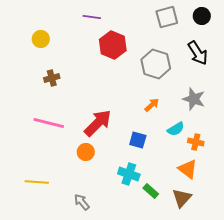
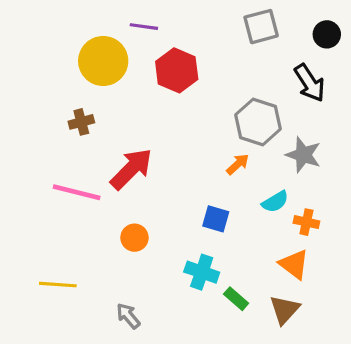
black circle: (202, 16) -> (327, 34), moved
yellow circle: (41, 39) -> (103, 61), moved, size x1.8
gray hexagon: (156, 64) -> (258, 122), moved
red arrow: (98, 123) -> (131, 169), moved

